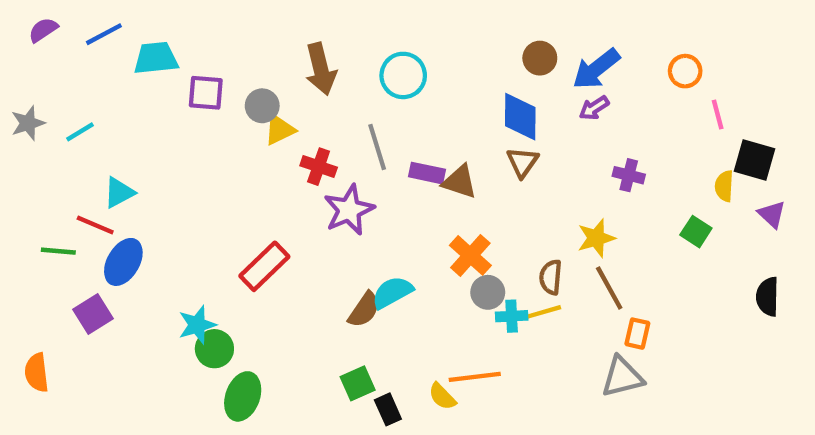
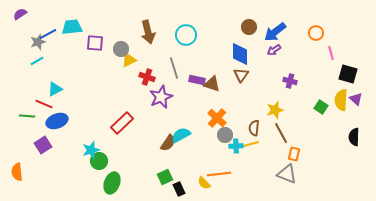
blue line: (104, 34) -> (48, 34), moved
gray star: (28, 123) -> (38, 42), moved
yellow semicircle: (724, 186) -> (341, 100), moved, size x1.5
blue ellipse: (123, 262) -> (57, 121), turned 40
gray triangle: (622, 377) -> (287, 174), turned 35

